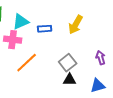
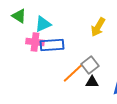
blue rectangle: (45, 29) -> (52, 45), moved, size x1.6
orange line: (27, 63) -> (73, 73), moved

